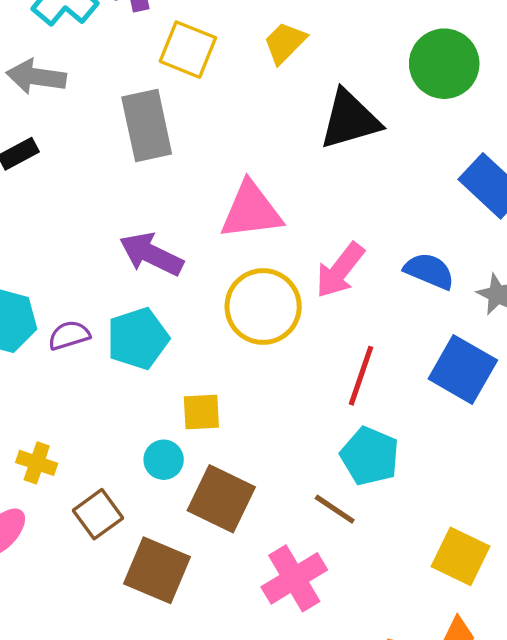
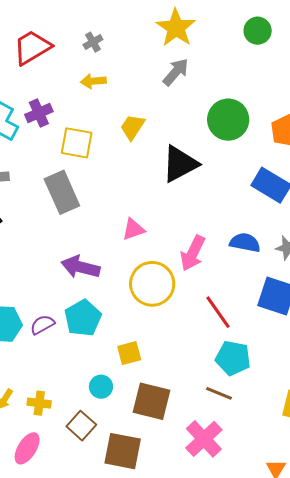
pink triangle: (251, 211) -> (133, 229), size x0.6
red line: (361, 376) -> (218, 312), turned -42
cyan circle: (164, 460) -> (101, 387), moved

